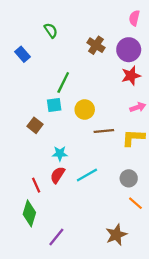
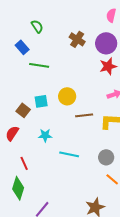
blue rectangle: (23, 54) -> (22, 47), moved
green line: (63, 82) -> (39, 65), moved, turned 72
cyan square: (54, 105) -> (41, 101), moved
red semicircle: (58, 175) -> (12, 133), moved
cyan line: (87, 175) -> (69, 154), turned 42

